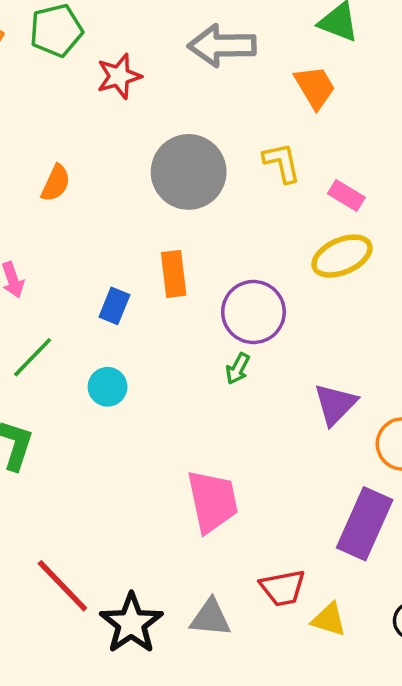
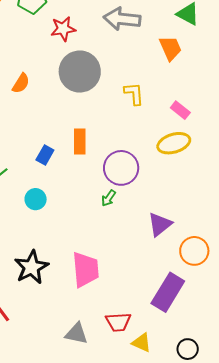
yellow L-shape: (282, 163) -> (134, 94), moved
gray circle: (189, 172) -> (80, 72), moved
black star: (131, 623) -> (31, 267), moved

